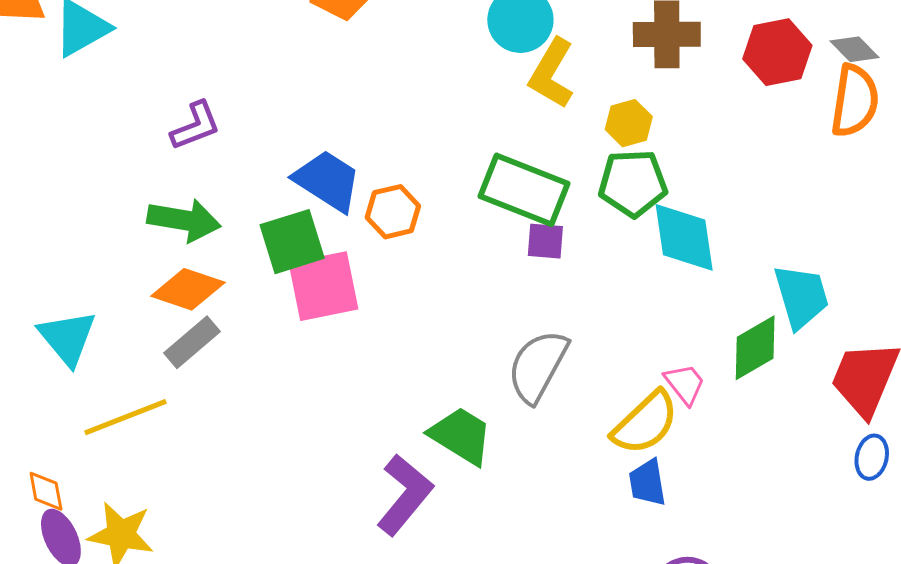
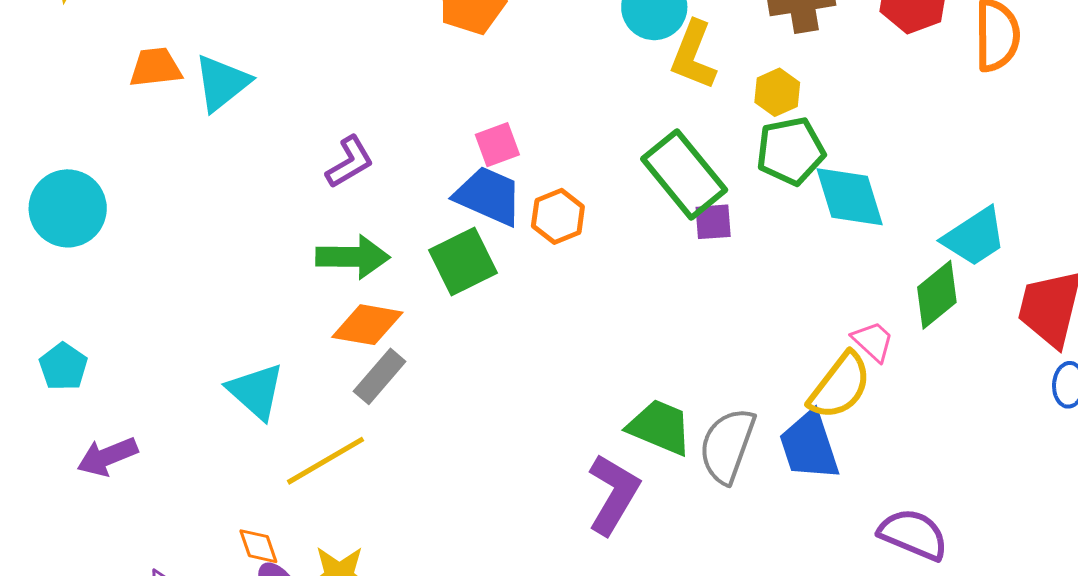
green rectangle: (524, 190) -> (684, 174), turned 38
pink square: (323, 286) -> (497, 145), moved, size x0.6
cyan trapezoid: (801, 296) -> (975, 237), turned 82
gray semicircle: (538, 366) -> (727, 446), moved
blue trapezoid: (647, 483) -> (809, 446), moved, size x1.5

